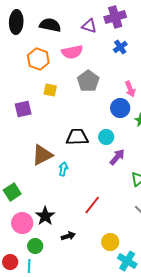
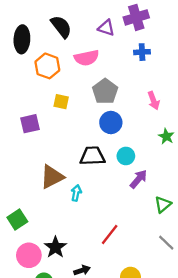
black ellipse: (16, 22) -> (22, 39), moved
black semicircle: (50, 25) -> (61, 27), turned 40
blue cross: (120, 47) -> (142, 52), turned 32
blue circle: (120, 108) -> (111, 122), moved

